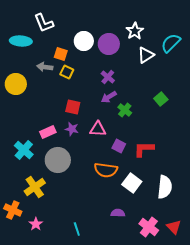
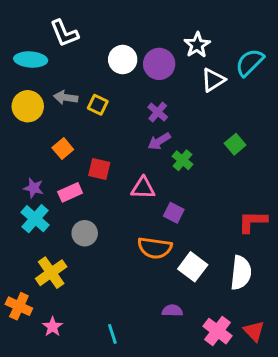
orange square: (61, 54) -> (63, 149), moved, turned 32
yellow circle: (16, 84) -> (28, 106), moved
red square: (73, 107) -> (99, 169), moved
purple star: (72, 129) -> (34, 188), moved
red L-shape: (144, 149) -> (253, 222), moved
gray circle: (58, 160) -> (85, 233), size x0.7

